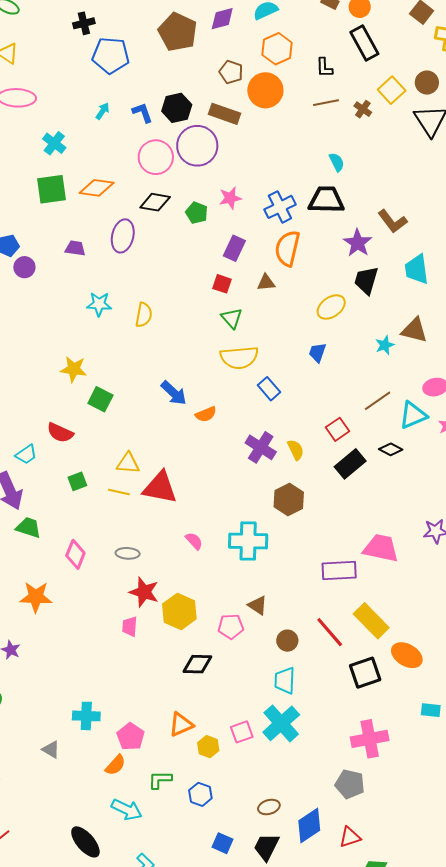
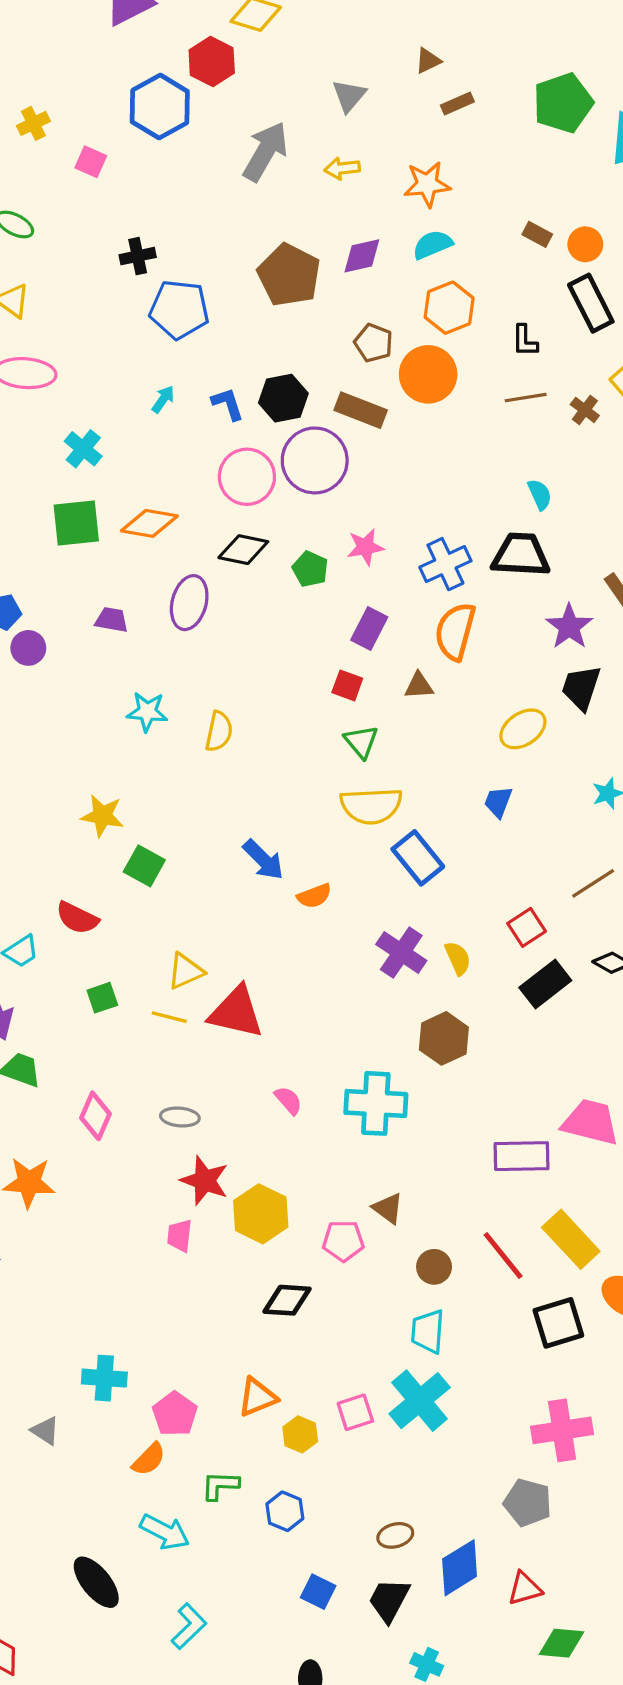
blue rectangle: (269, 389) -> (418, 858), size x1.4
yellow triangle: (128, 463) -> (185, 971), turned -30

